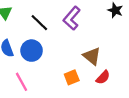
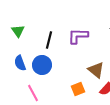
purple L-shape: (72, 18) -> (78, 36), turned 50
black line: (39, 23) -> (49, 40), turned 60

